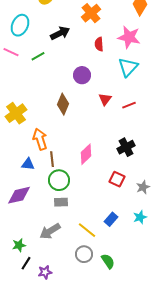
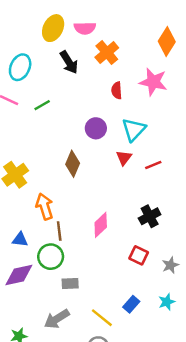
black arrow: (60, 33) -> (69, 62), moved, turned 84
cyan triangle: (128, 67) -> (134, 130), moved
blue triangle: (28, 164) -> (20, 240), moved
green circle: (59, 180) -> (51, 257), moved

